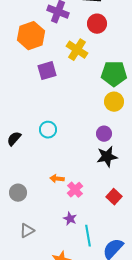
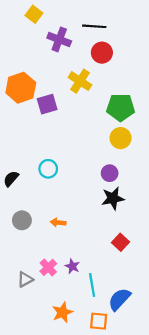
orange hexagon: (31, 36) -> (21, 88), moved
pink cross: (75, 190) -> (48, 267), moved
gray circle: (18, 193) -> (22, 220), moved

